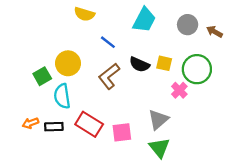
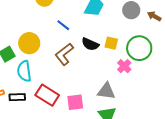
gray triangle: (158, 120) -> (106, 91), turned 48

